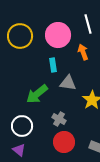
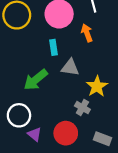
gray cross: (59, 119) -> (82, 108), moved
purple triangle: (19, 150) -> (35, 134), moved

